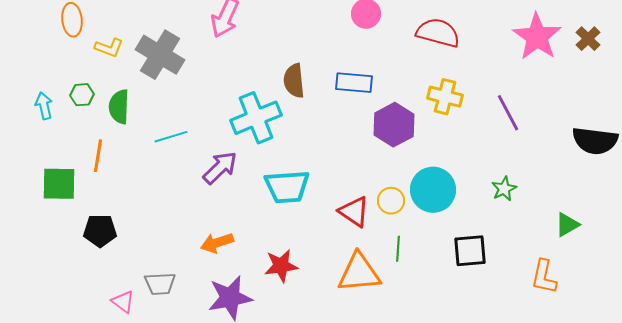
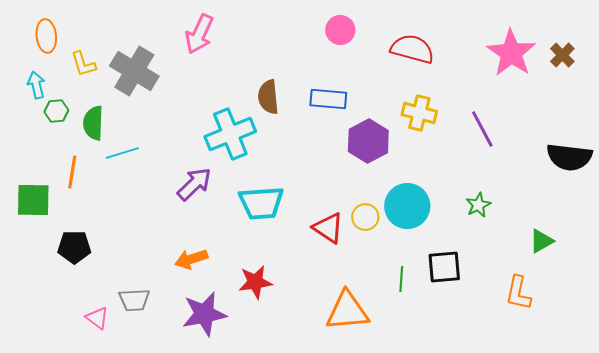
yellow L-shape: (109, 48) -> (83, 64), turned 52
cyan arrow: (44, 106) -> (36, 85), moved
cyan line: (171, 137) -> (122, 153), moved
green line: (398, 249) -> (401, 279), moved
orange triangle: (359, 273) -> (347, 311), moved

